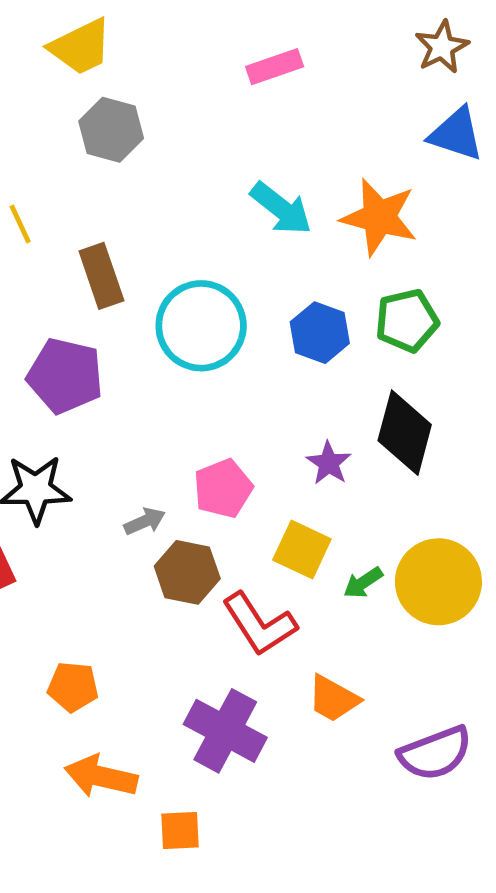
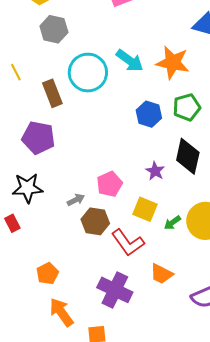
cyan circle: (201, 326) -> (88, 73), moved
orange pentagon: (73, 687) -> (47, 273), turned -30
orange arrow: (101, 776) -> (61, 312), turned 44

